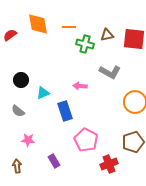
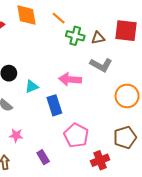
orange line: (69, 27) -> (59, 18), turned 40
brown triangle: (107, 35) -> (98, 38), moved
pink arrow: (80, 86) -> (70, 79), size x1.5

